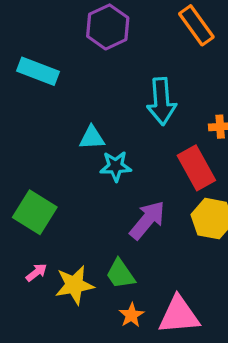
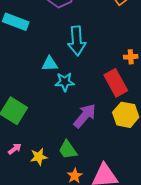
cyan arrow: (162, 101) -> (77, 41), moved
yellow star: (74, 285) -> (39, 157), size x0.7

